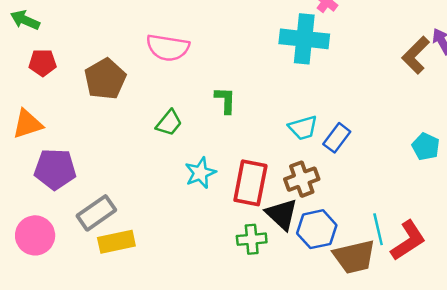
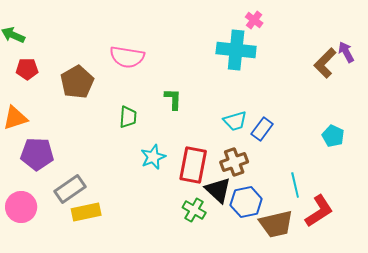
green trapezoid: (169, 123) -> (128, 117), turned -35
cyan line: (378, 229) -> (295, 185), moved
green cross: (252, 239) -> (194, 210), turned 35

